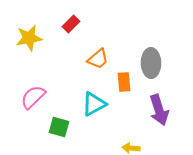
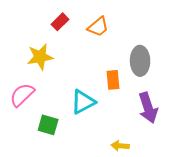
yellow star: (29, 38) -> (40, 57), moved
orange trapezoid: (98, 59) -> (98, 27), moved

